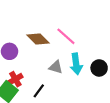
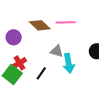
pink line: (66, 36) -> (66, 22), turned -42
cyan arrow: (76, 64) -> (69, 63), moved

